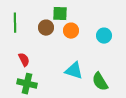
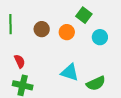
green square: (60, 14) -> (84, 15), moved, turned 35
green semicircle: (100, 82) -> (96, 83), turned -84

